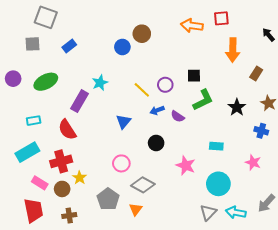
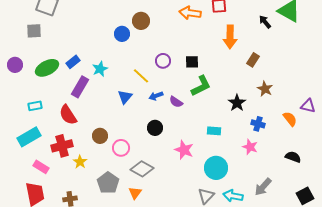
blue rectangle: (69, 46) -> (73, 62), moved
purple circle: (165, 85) -> (163, 61), moved
black star: (237, 107) -> (237, 103), moved
blue triangle: (123, 122) -> (125, 97), moved
blue cross: (261, 131) -> (258, 124), moved
brown circle: (62, 189) -> (100, 136), moved

